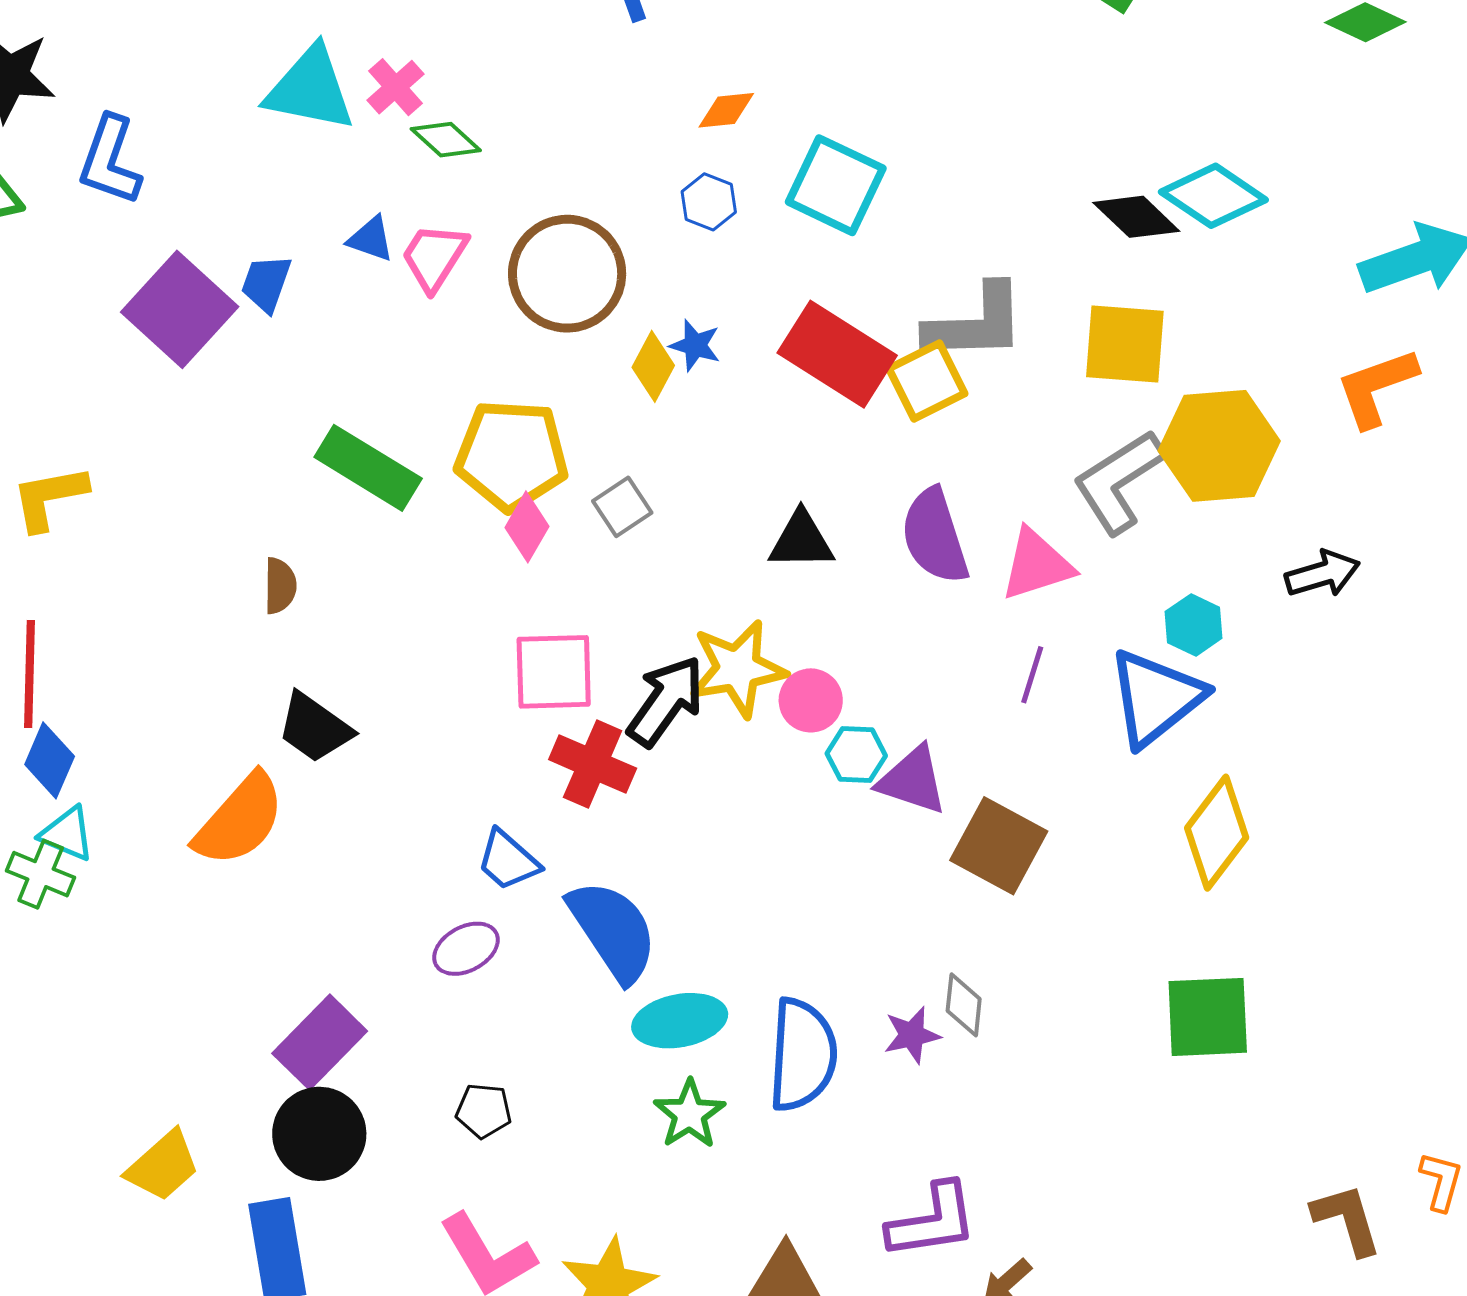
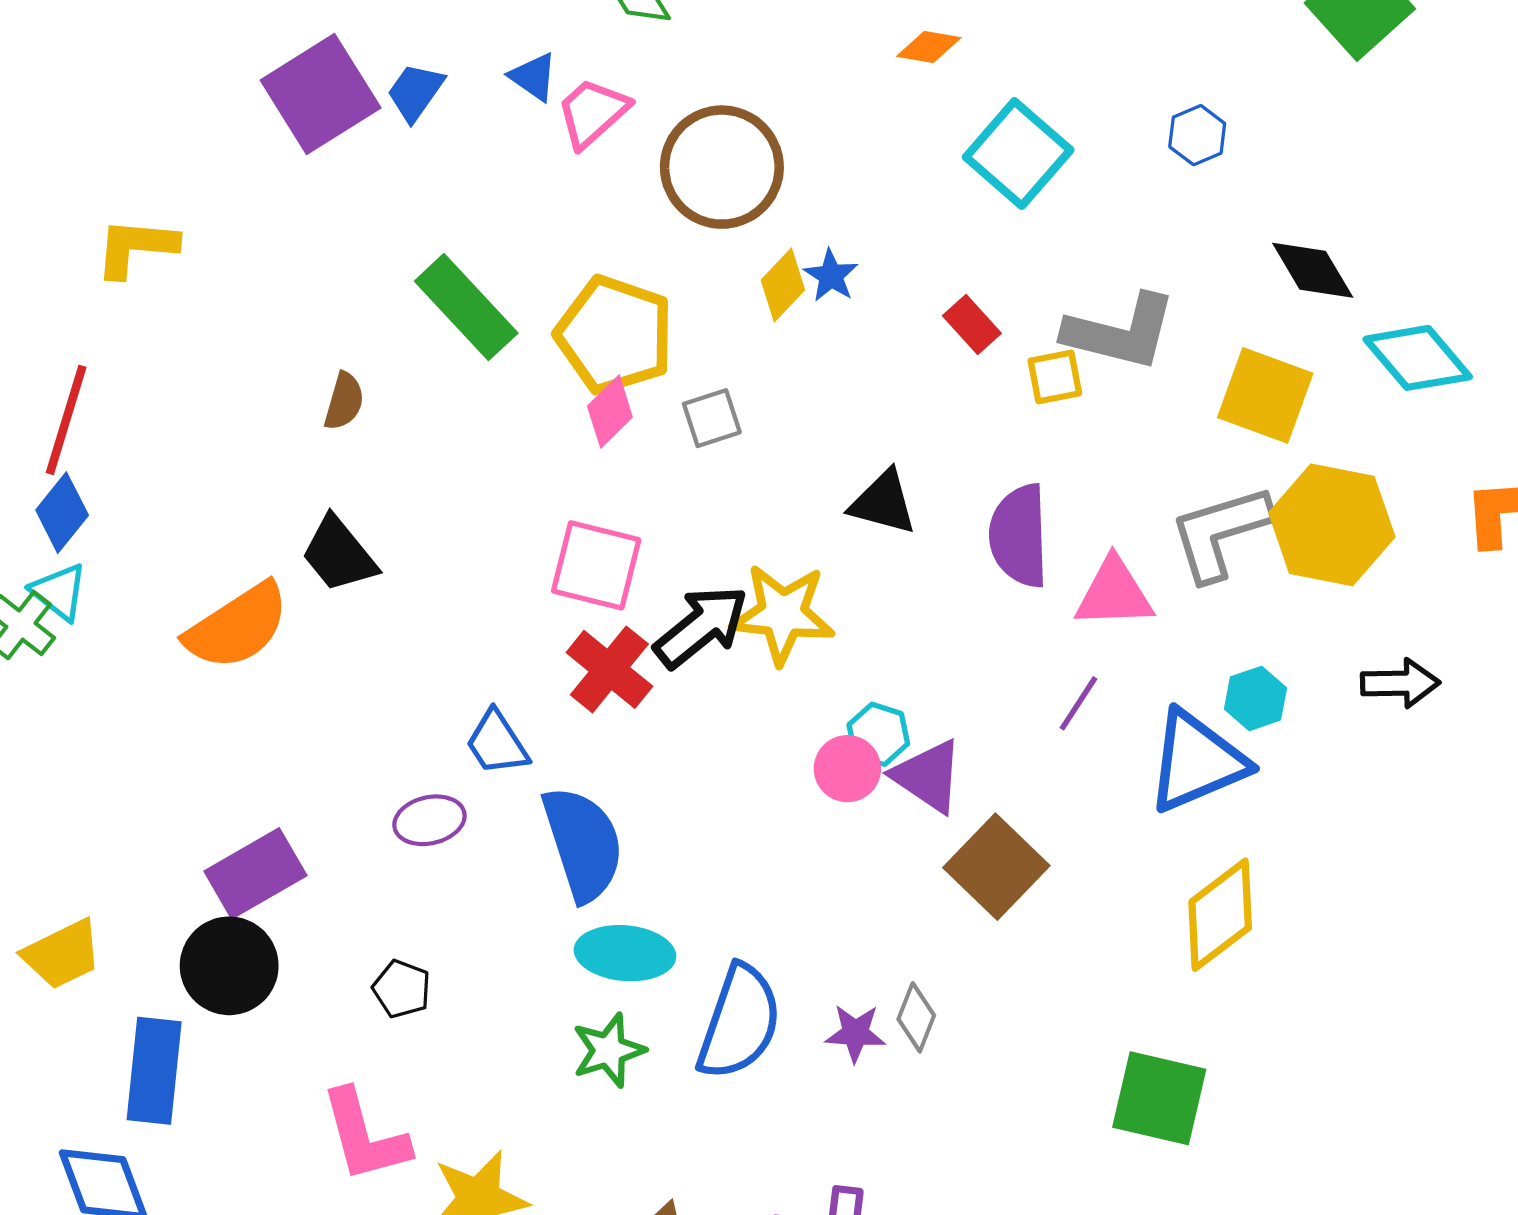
cyan diamond: (1213, 196) -> (1418, 358), moved
blue hexagon: (709, 202) -> (1197, 135), moved
red rectangle: (837, 354) -> (972, 325), size x0.5
yellow square: (927, 381) -> (1055, 377), size x0.7
pink circle: (811, 700) -> (847, 769), moved

